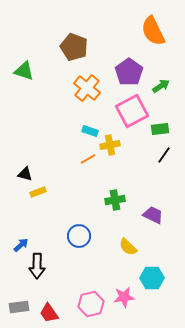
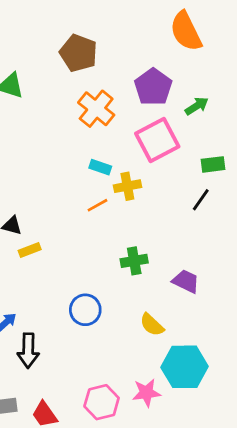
green rectangle: (160, 129) -> (213, 164), moved
cyan hexagon: (152, 278) -> (184, 367), size x1.4

